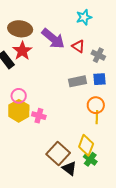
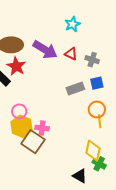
brown square: (58, 153) -> (33, 142), moved

